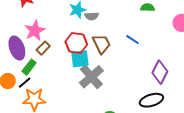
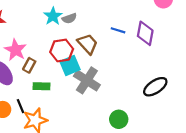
green rectangle: (29, 67) -> (42, 86), moved, turned 70
purple diamond: (160, 72) -> (145, 33), moved
black line: (25, 83) -> (20, 106), turned -56

